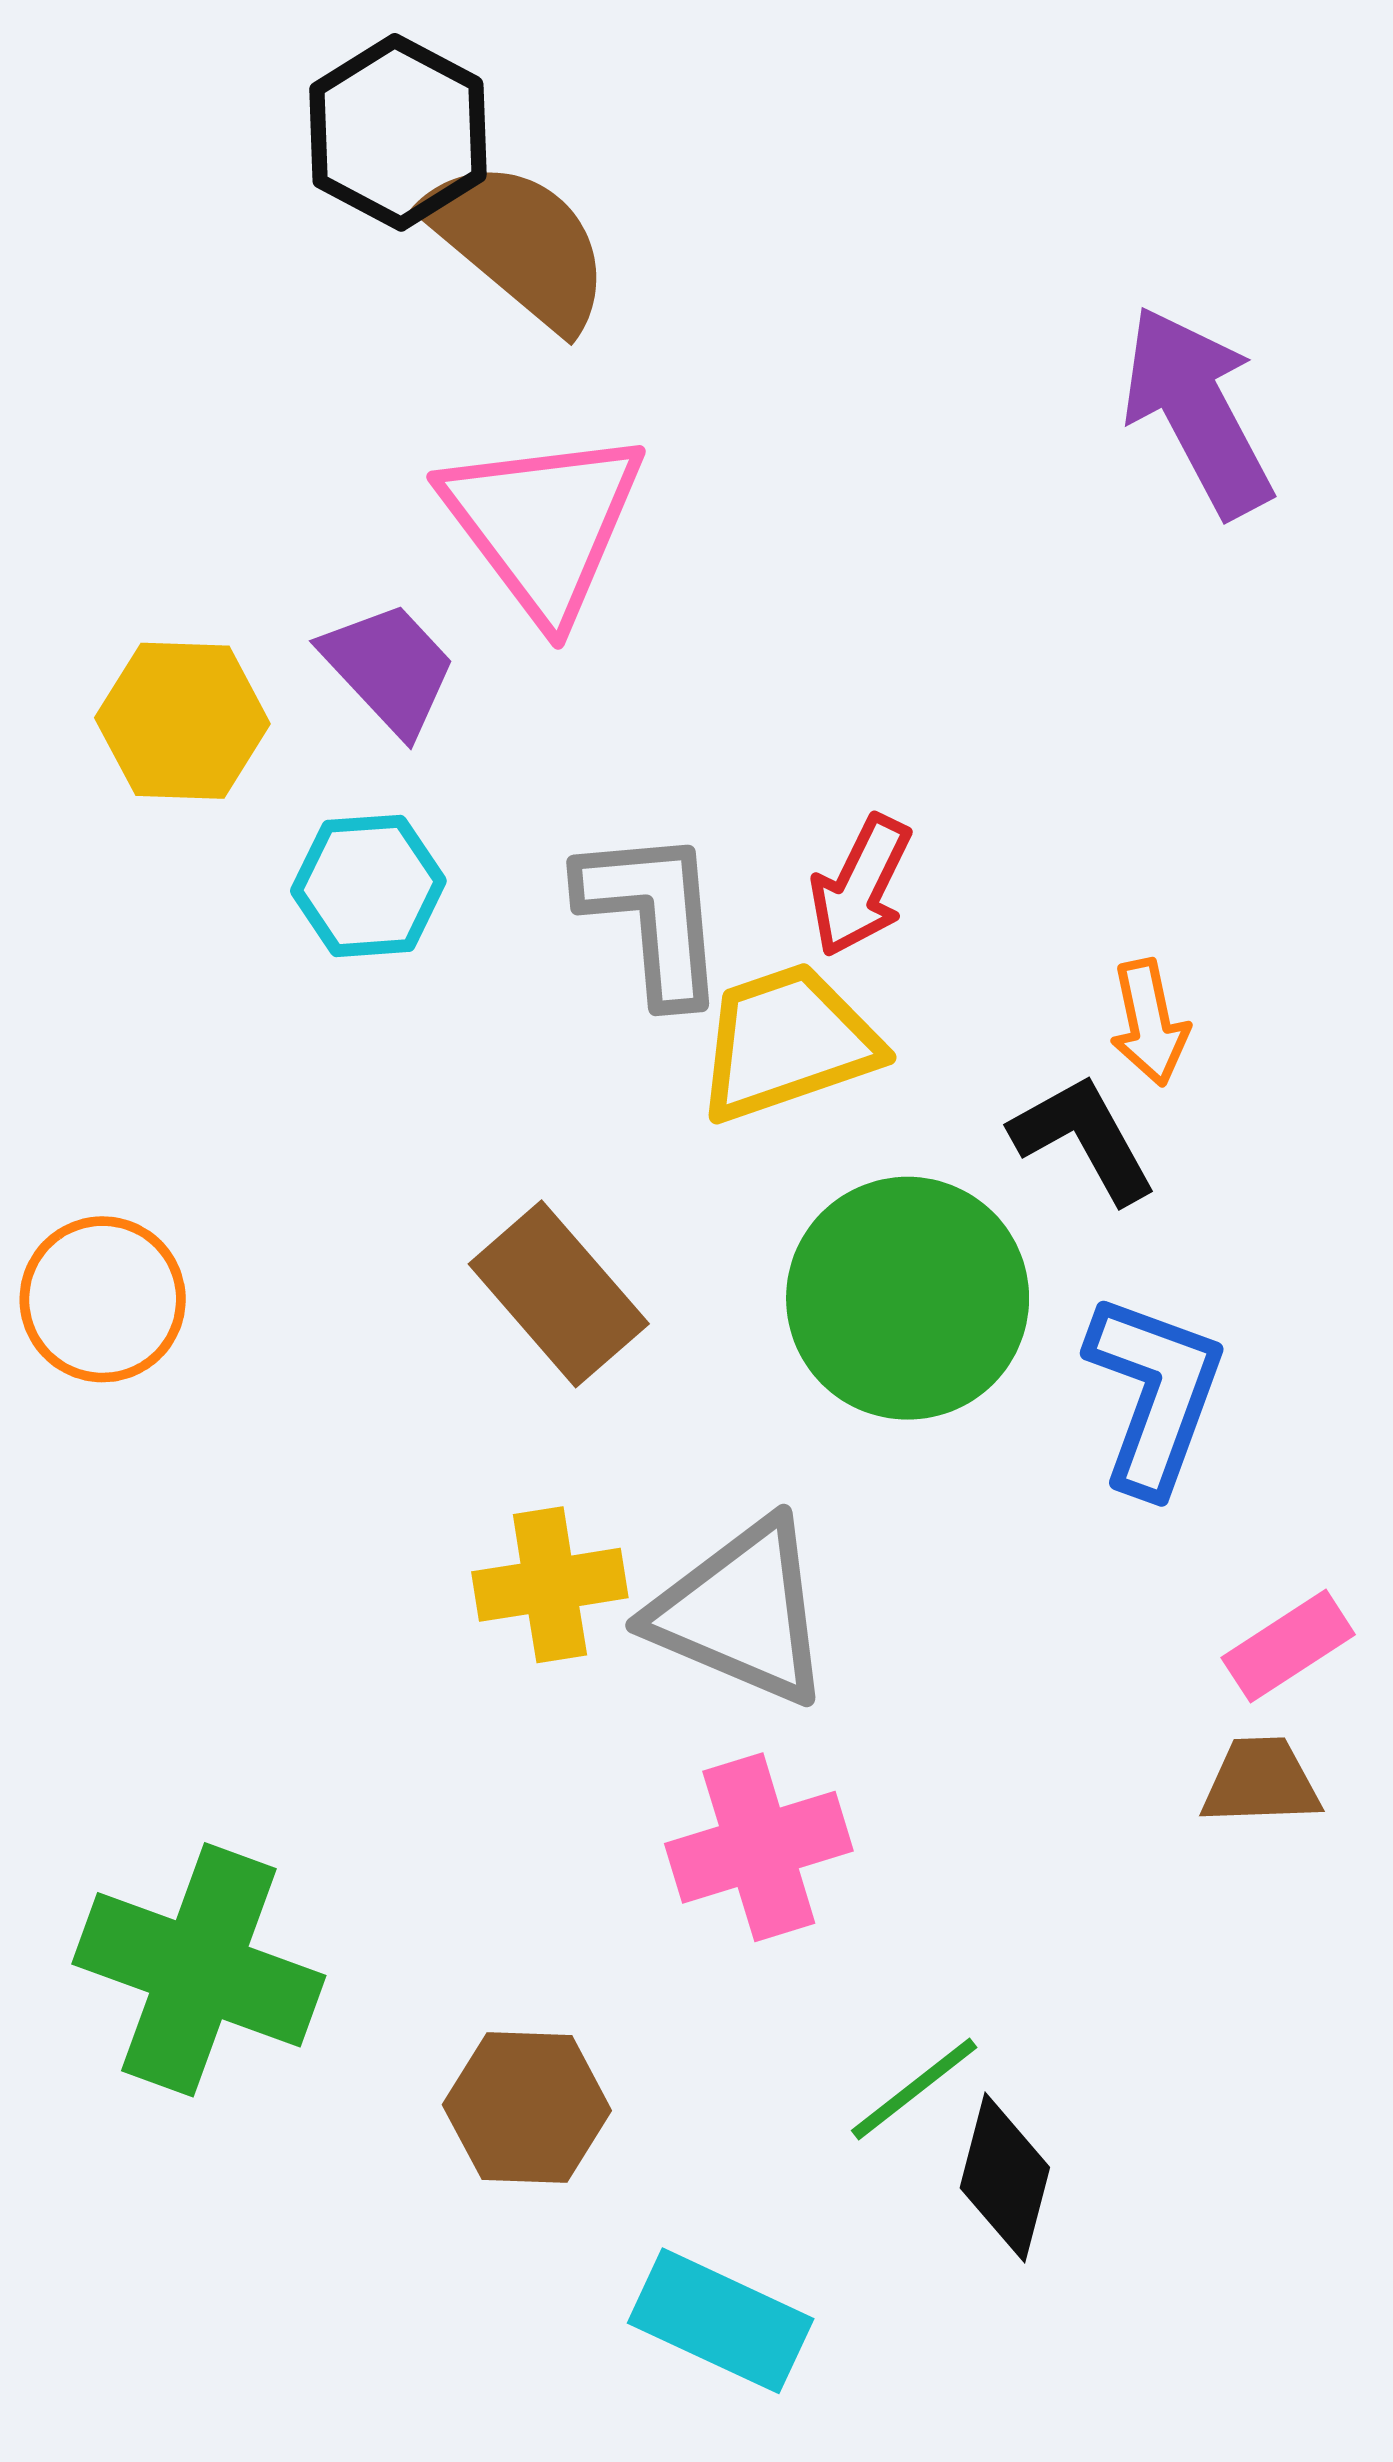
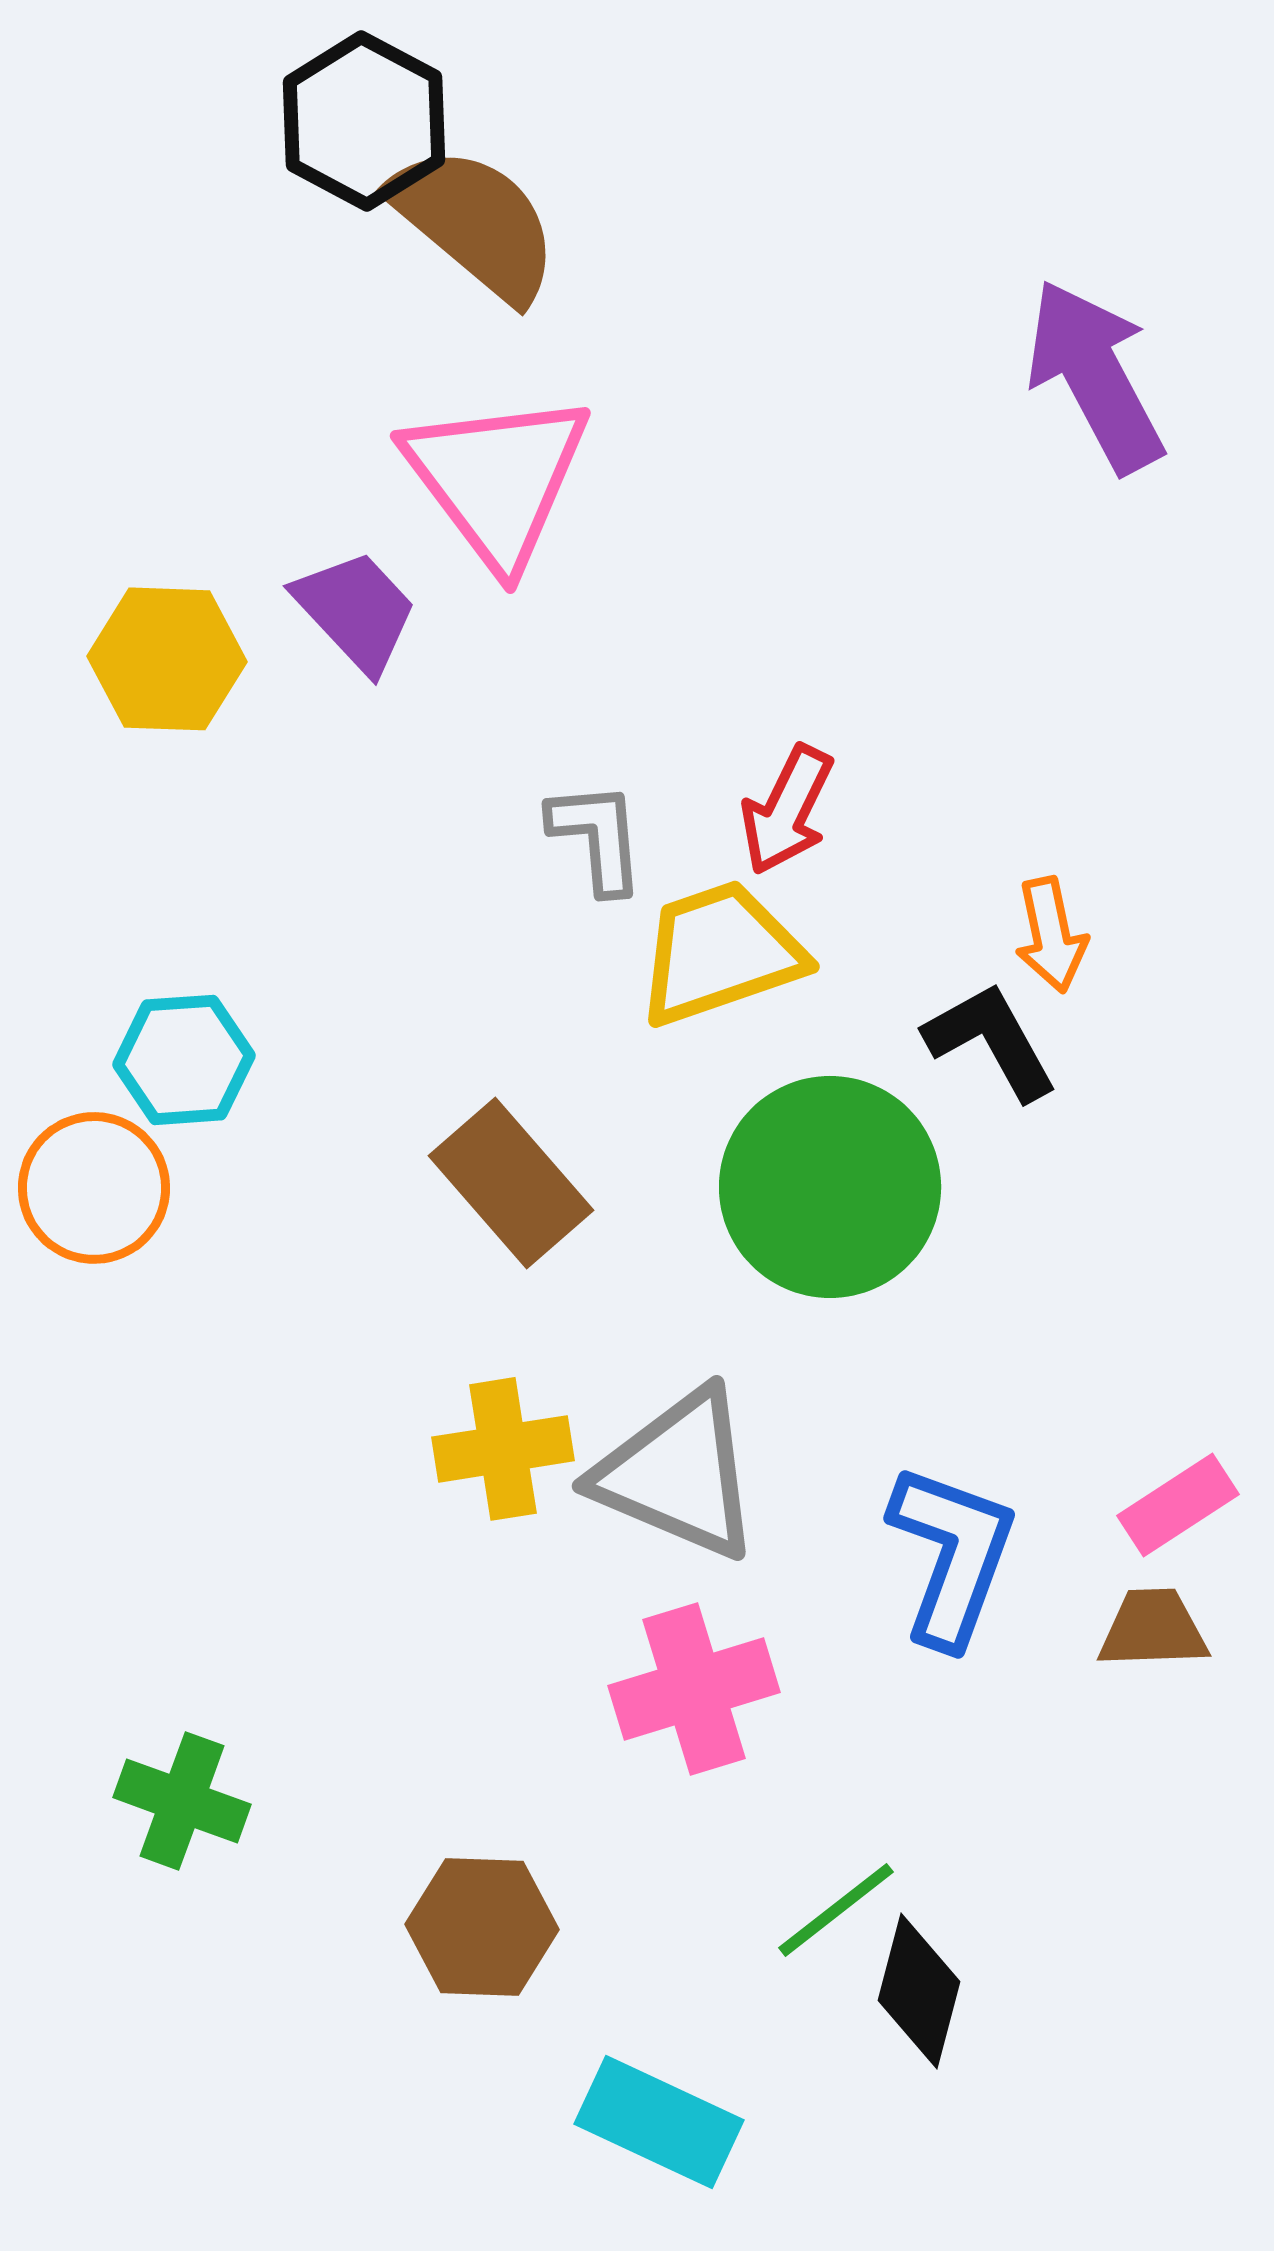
cyan hexagon: (368, 886) -> (184, 1060), moved
gray L-shape: (653, 915) -> (597, 837), size x0.7
blue L-shape: (1155, 1393) -> (952, 1555), moved
green cross: (199, 1970) -> (182, 1801), size x0.6

